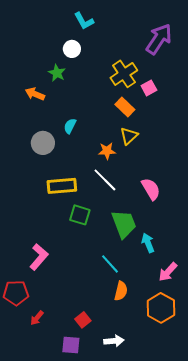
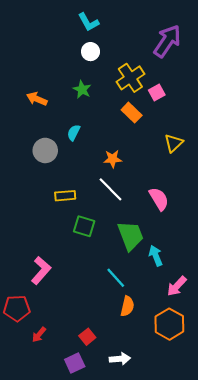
white circle: (72, 49) -> (90, 52), moved
green star: (57, 73) -> (82, 89), moved
yellow triangle: (129, 136) -> (174, 143), moved
yellow rectangle: (62, 186) -> (65, 196), size x0.7
purple square: (71, 345) -> (75, 363), turned -30

